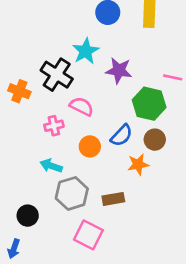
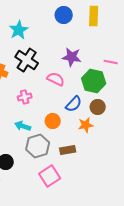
cyan star: (86, 51) -> (19, 30), moved
pink semicircle: (82, 106) -> (56, 79), moved
orange circle: (90, 146) -> (53, 121), moved
pink square: (88, 235) -> (50, 176), turned 30

